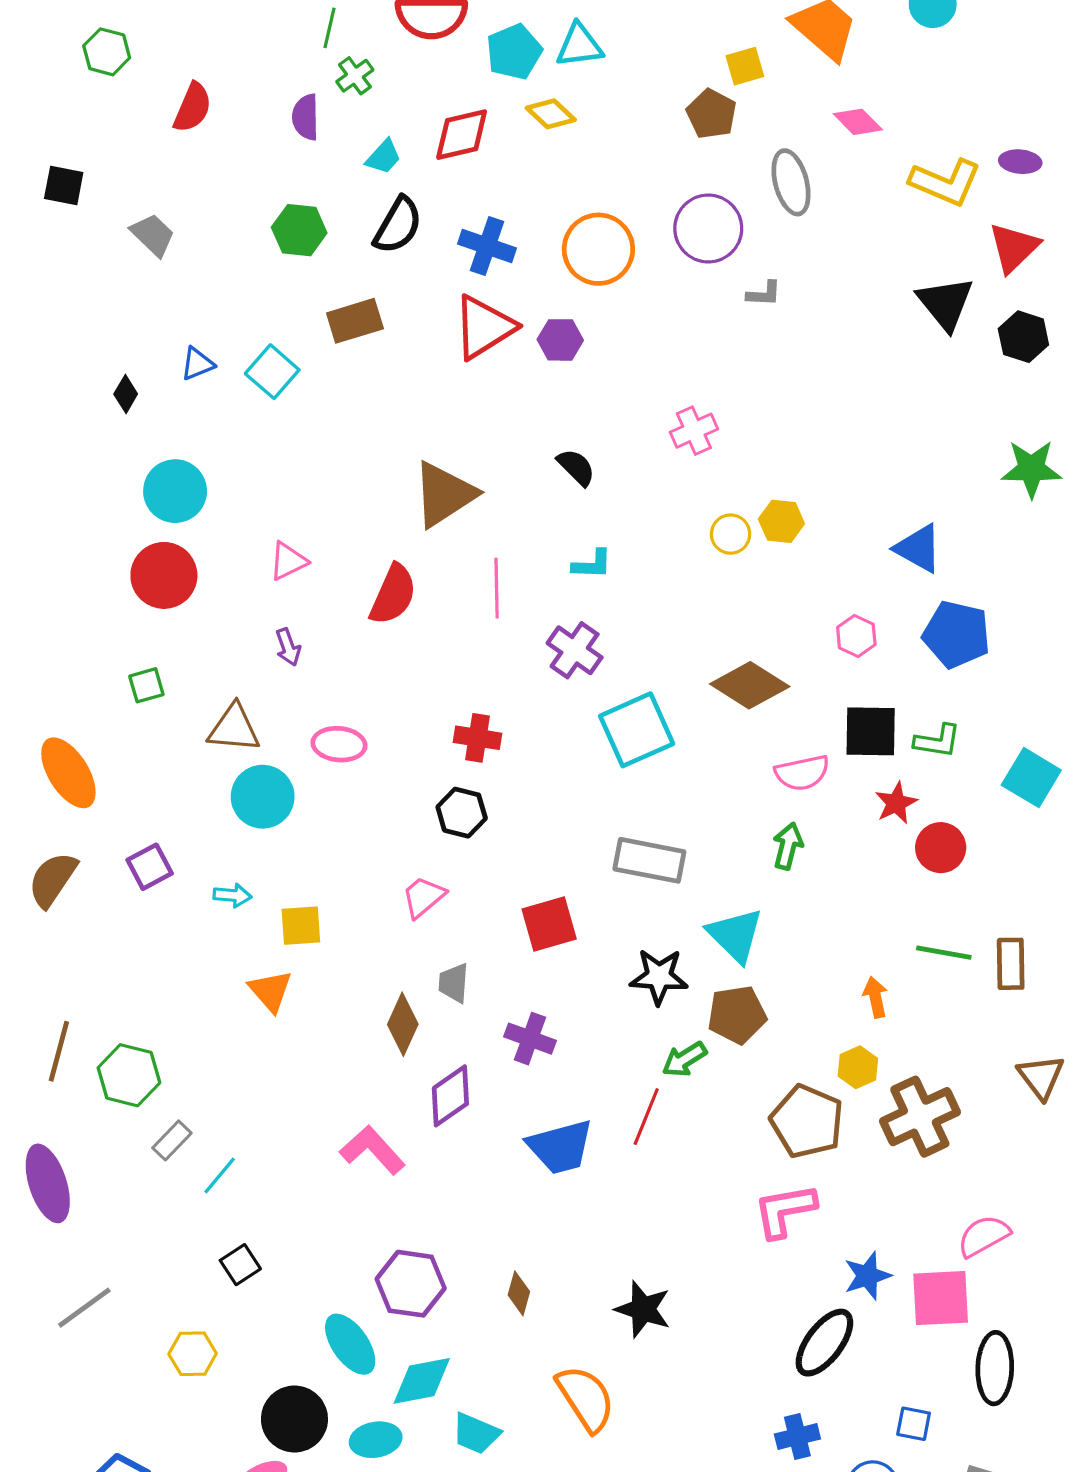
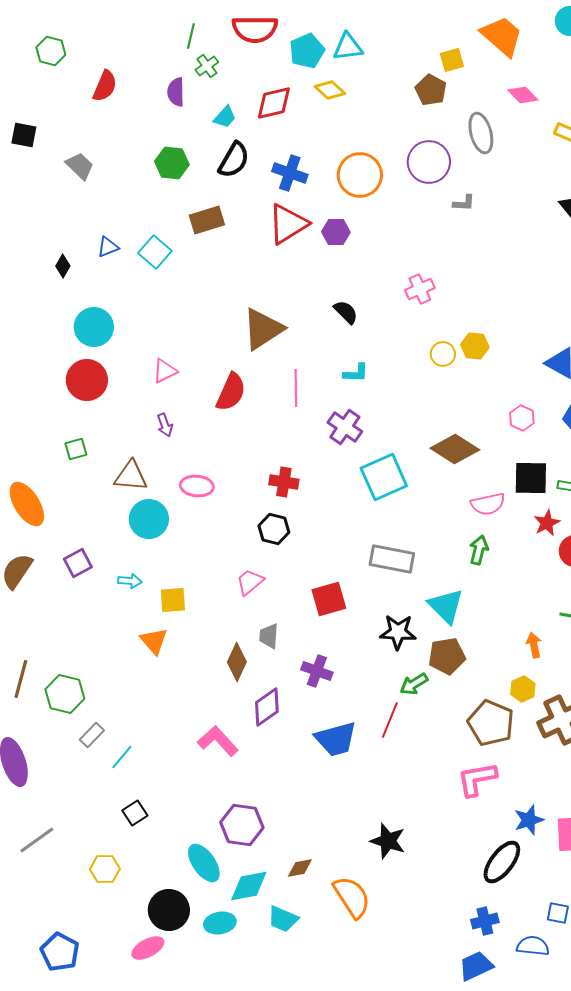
brown diamond: (519, 1293) -> (300, 868), moved, turned 64

